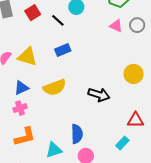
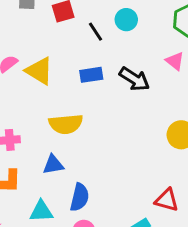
blue triangle: (21, 88) -> (53, 165), moved
black arrow: (99, 95) -> (134, 79), moved

